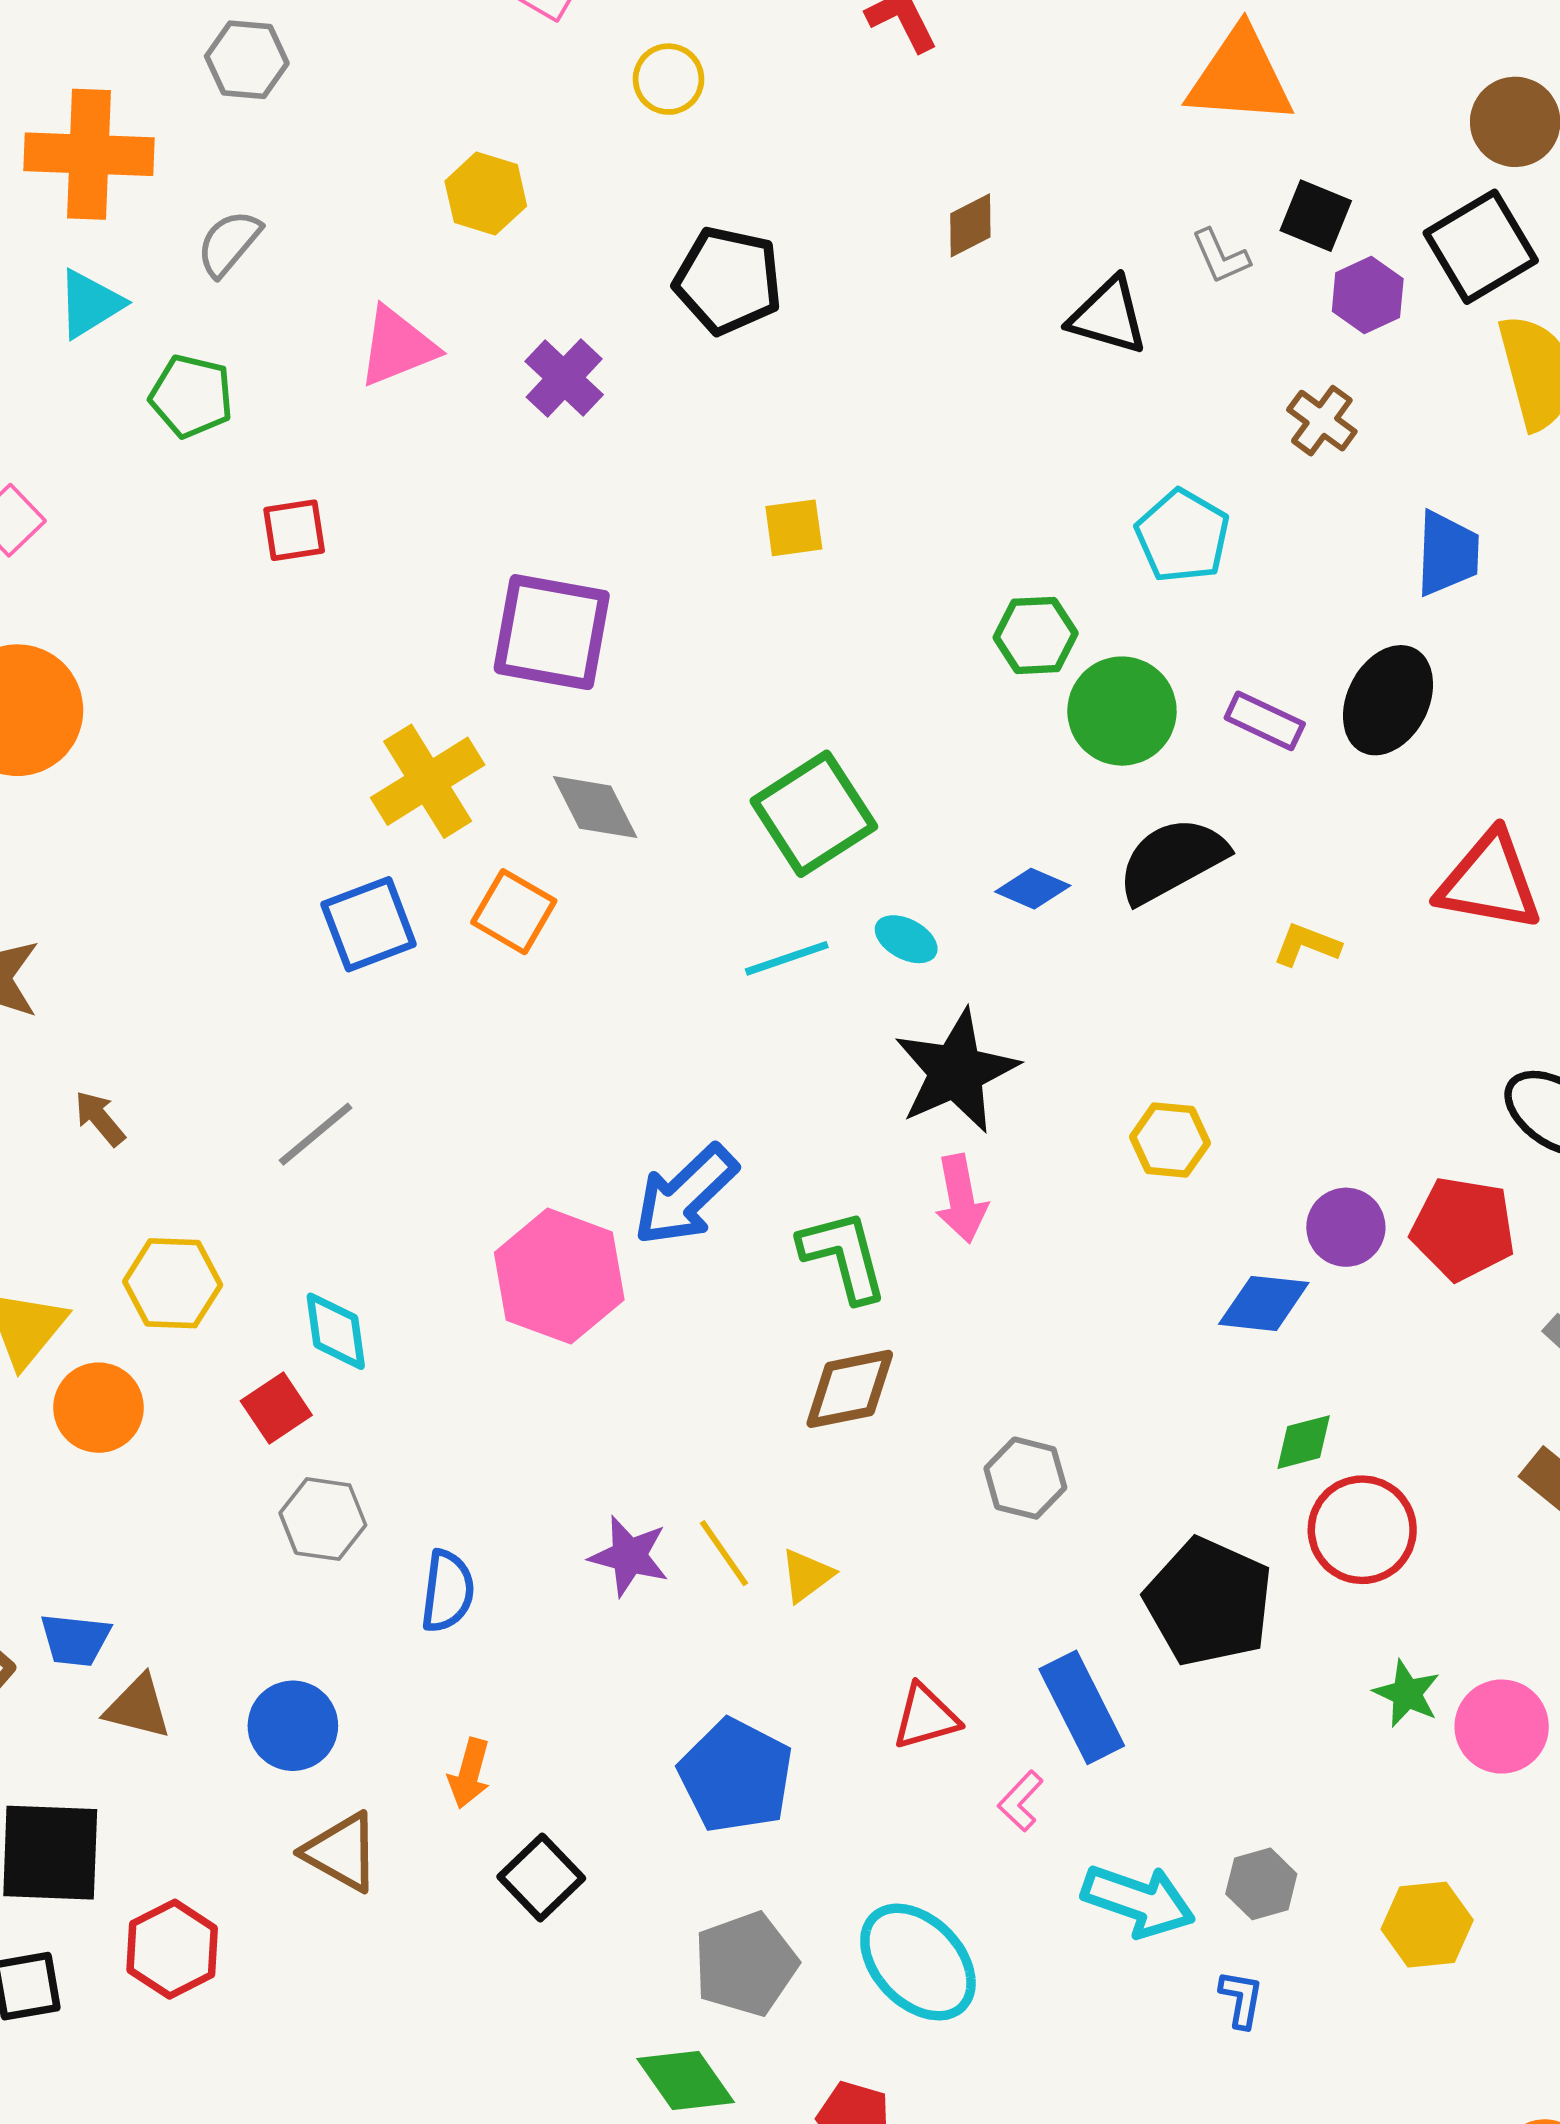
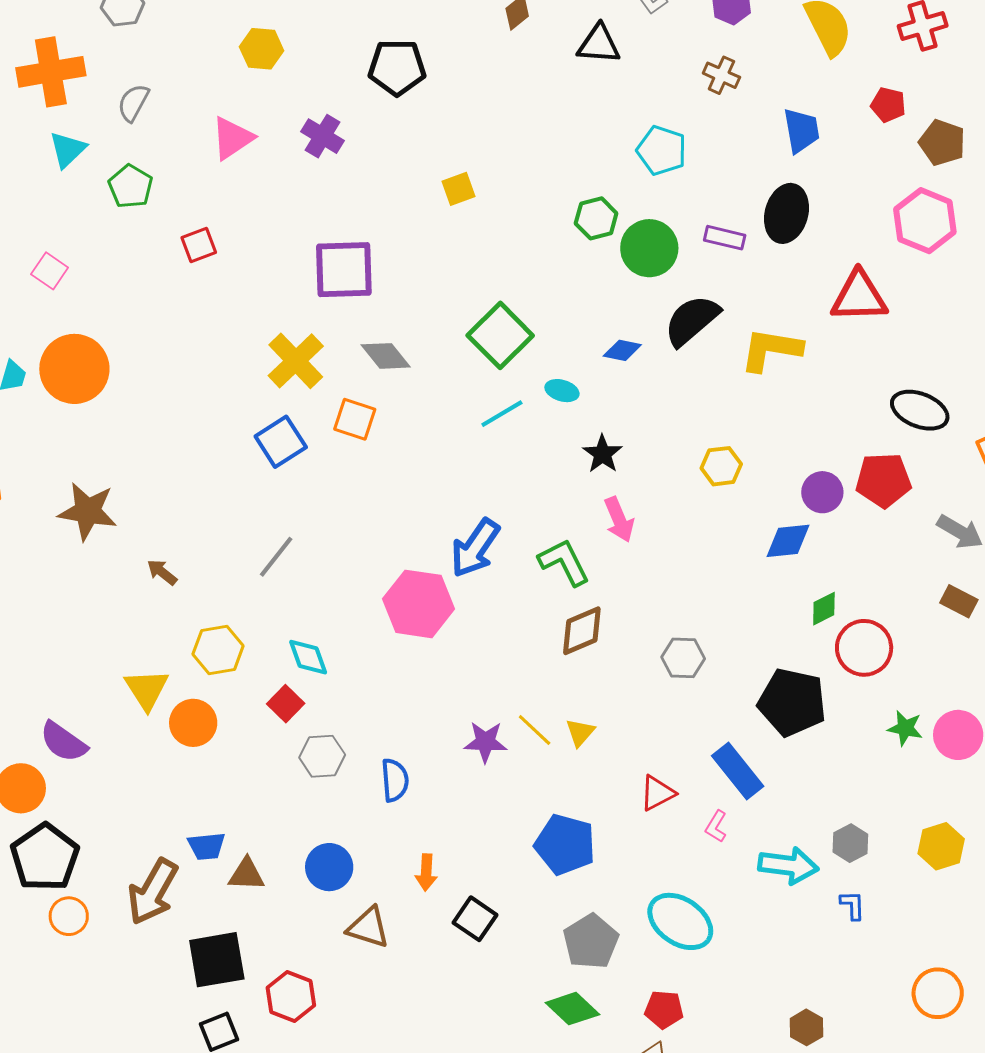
green pentagon: (191, 396) -> (131, 186), turned 30
yellow L-shape: (1307, 945) -> (771, 350), size x1.8
black star: (956, 1071) -> (602, 454), size x0.6

